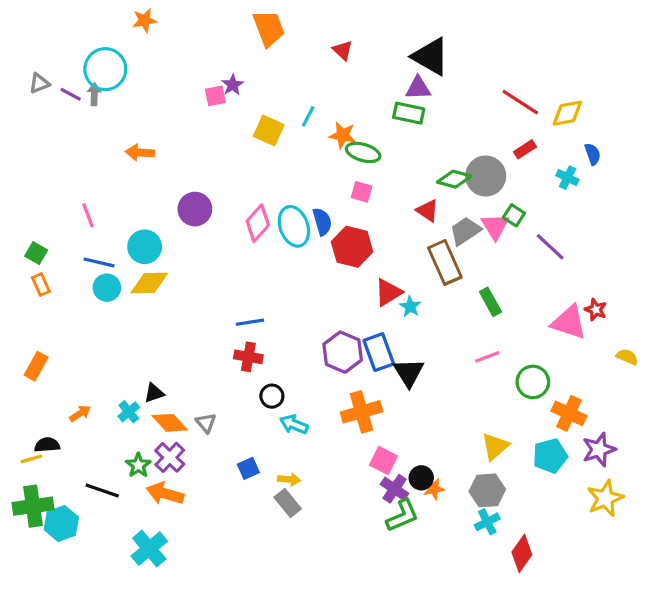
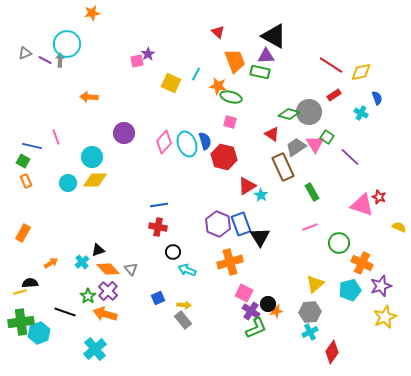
orange trapezoid: (269, 28) -> (235, 61), moved
blue line: (99, 262) -> (32, 146), moved

